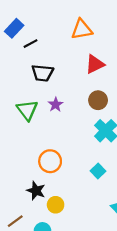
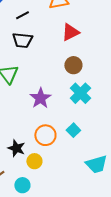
black line: (30, 44) -> (22, 15), moved
purple star: (56, 105) -> (40, 98), moved, size x1.5
orange circle: (50, 161) -> (45, 135), moved

